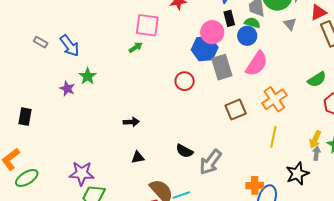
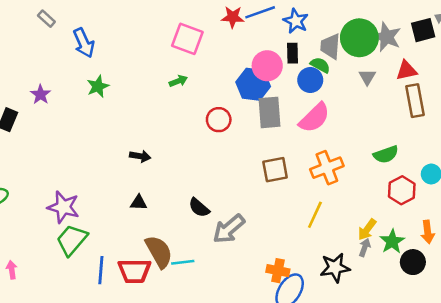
gray rectangle: (41, 42) -> (46, 19), moved
green arrow: (136, 47) -> (178, 81), moved
purple star: (67, 89) -> (41, 95), moved

